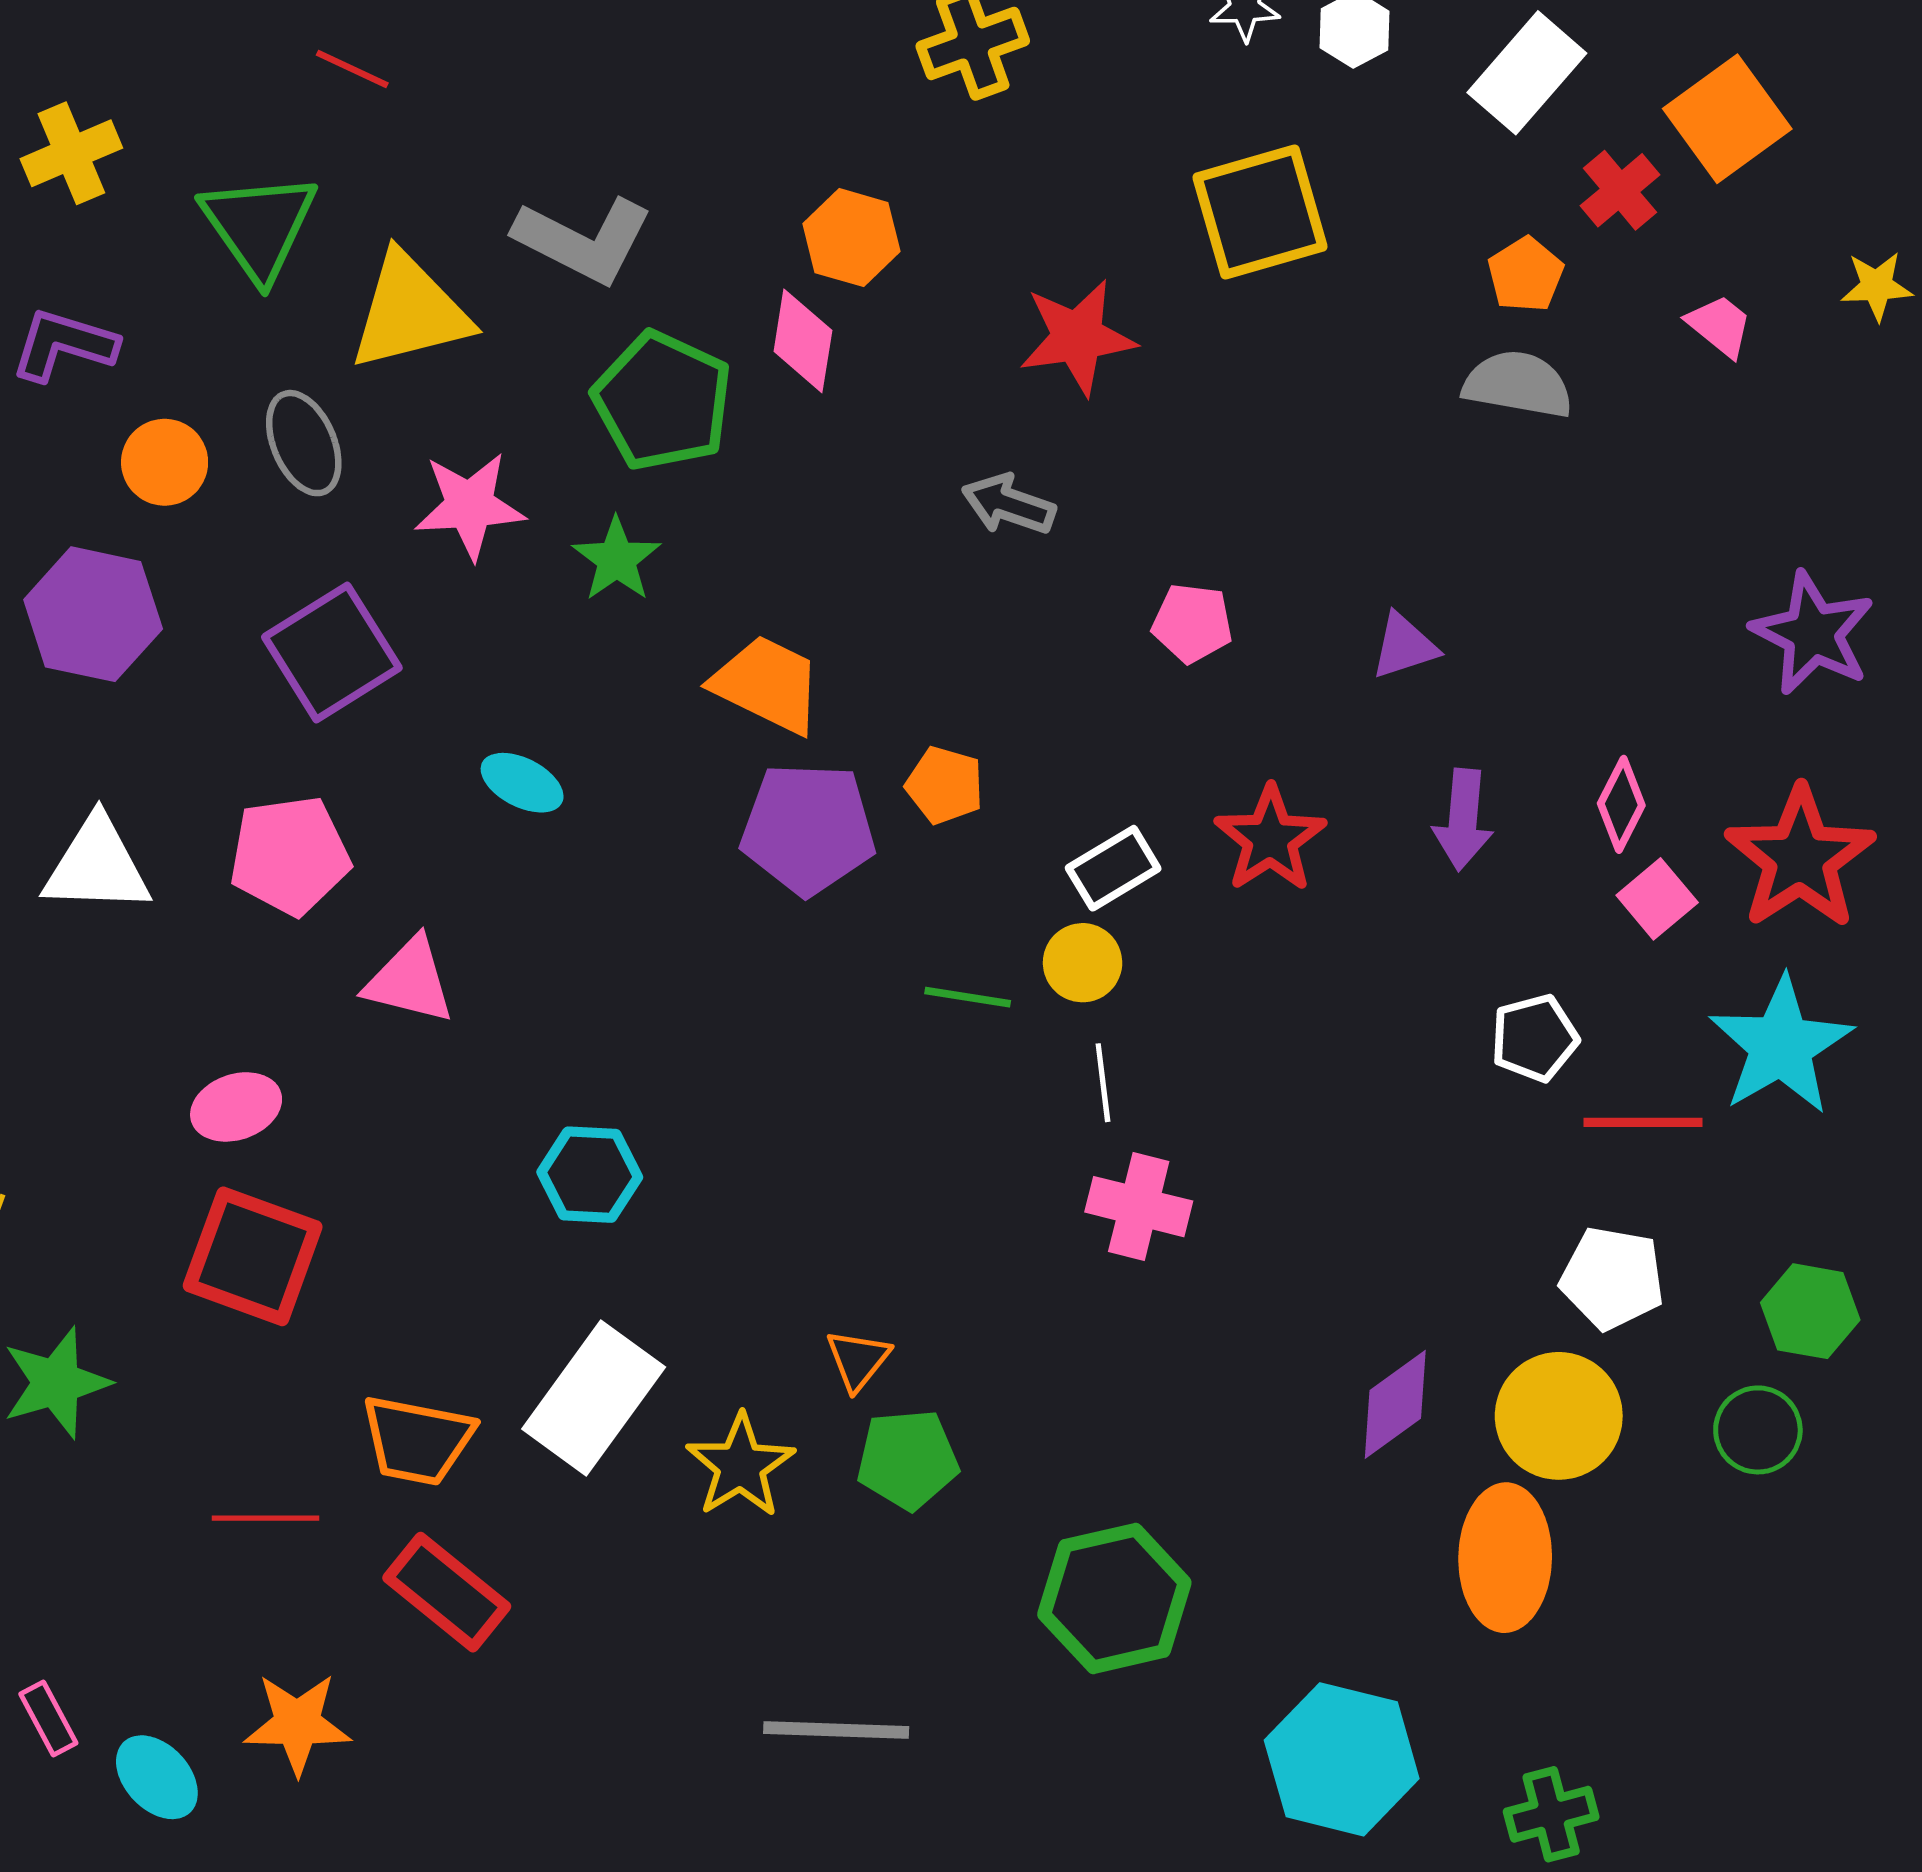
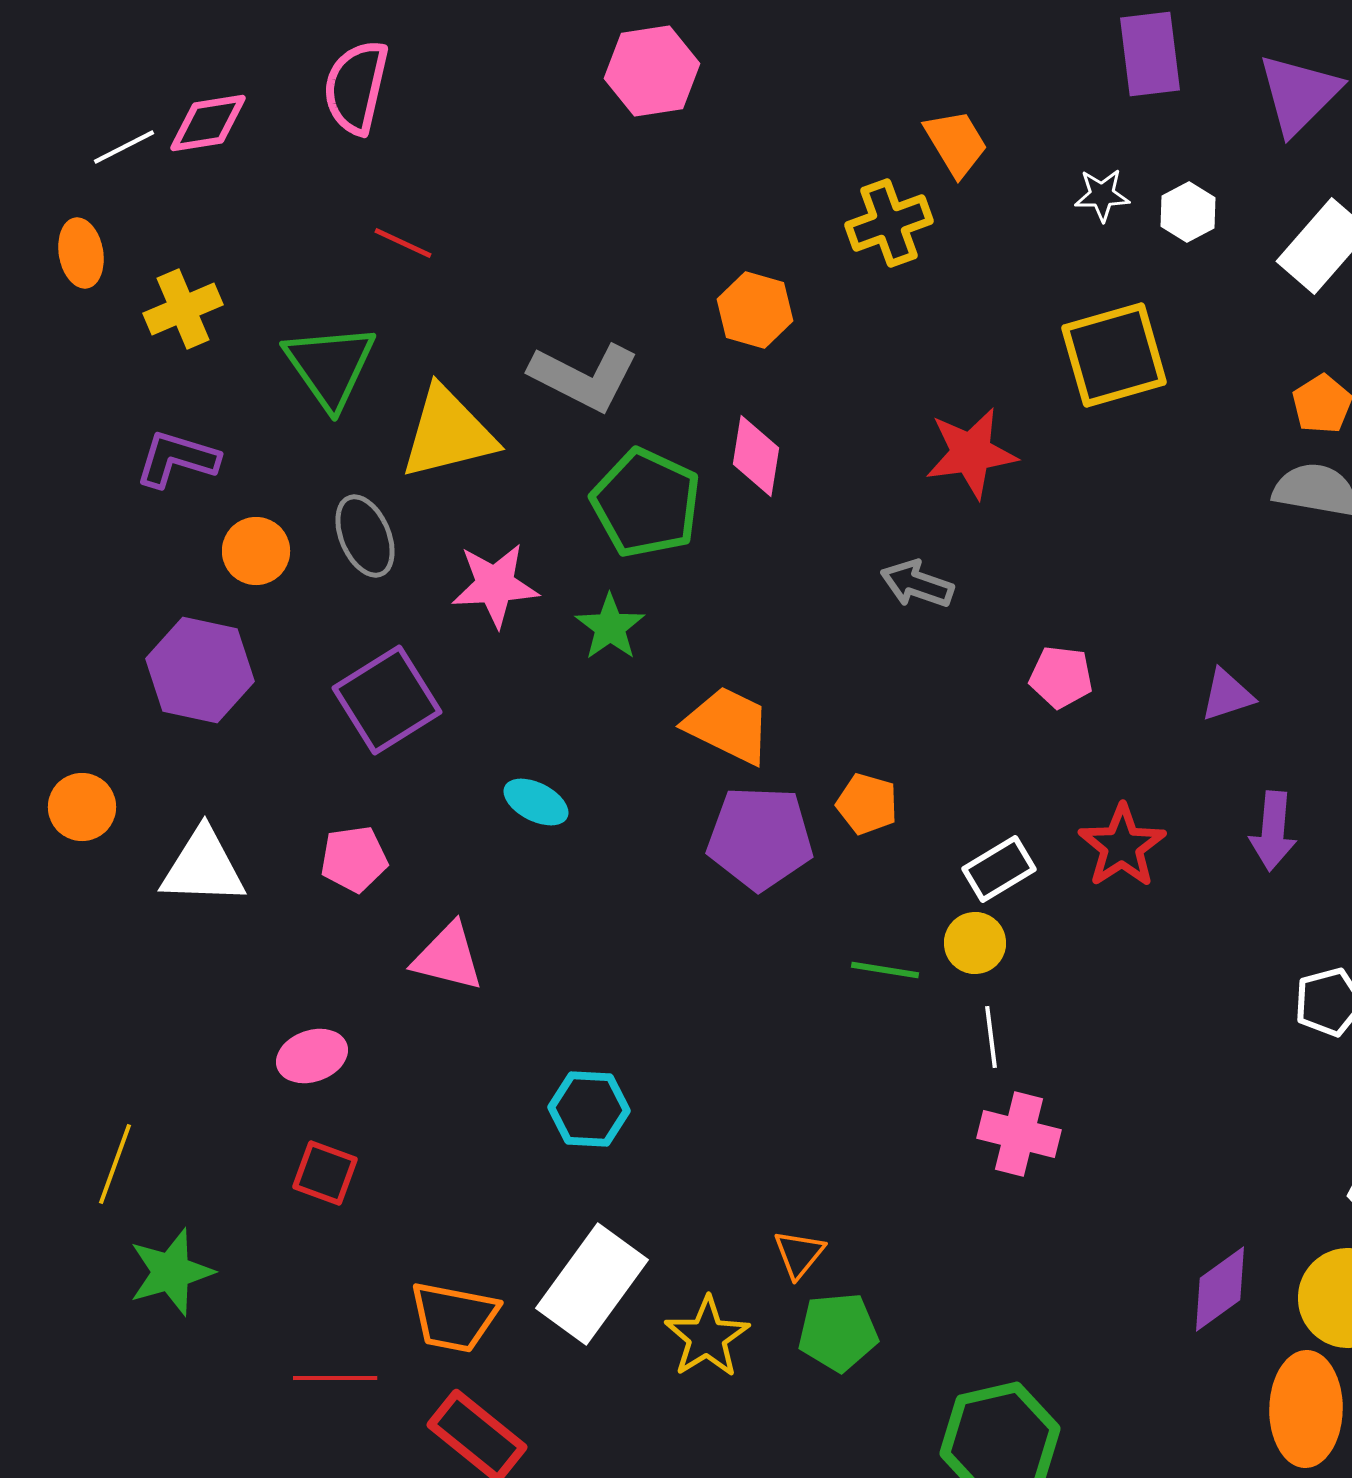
orange hexagon: (851, 238) -> (755, 310), moved
pink pentagon: (290, 855) -> (354, 859), size x0.7
red square: (253, 1256) -> (325, 1173), size x0.6

